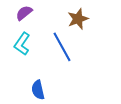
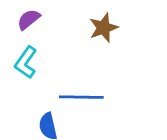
blue line: (62, 47) -> (81, 97), moved, turned -60

